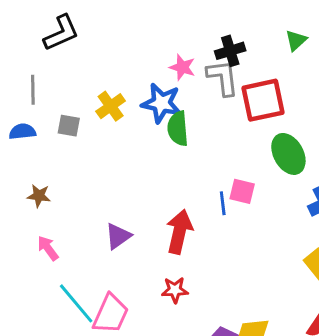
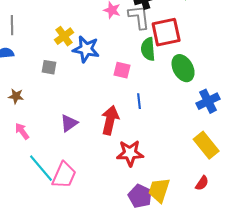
blue star: (161, 103) -> (86, 49), moved
gray square: (69, 126) -> (49, 67), moved
green semicircle: (178, 129) -> (148, 49), moved
pink square: (242, 191) -> (122, 70), moved
red star: (175, 290) -> (130, 153), moved, size x1.5

